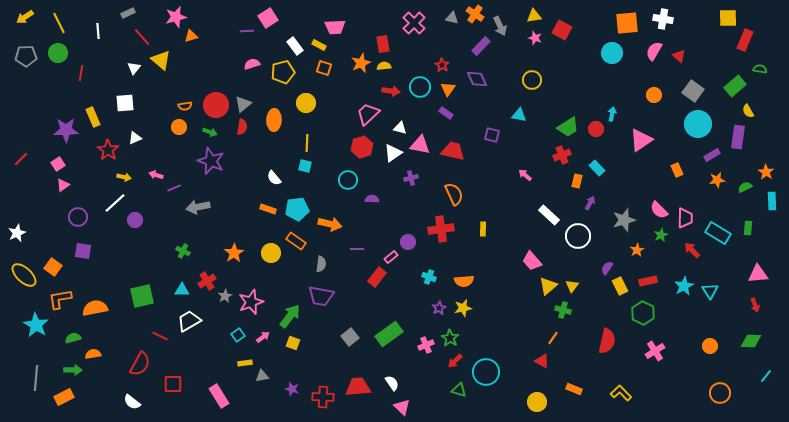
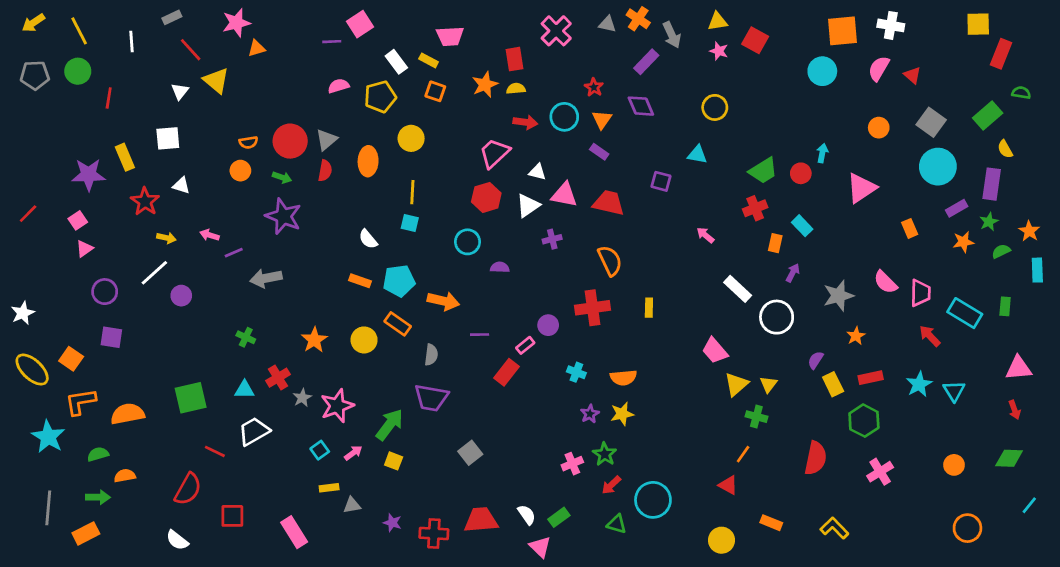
white triangle: (135, 138) -> (181, 185), turned 40
green star: (661, 235) -> (989, 222), moved
green rectangle: (389, 334) -> (559, 517), moved, size x0.6

